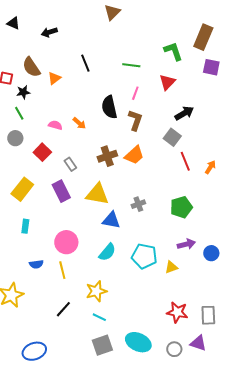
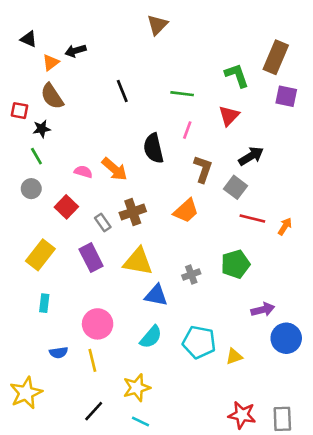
orange triangle: (54, 78) -> (51, 62), moved
brown L-shape: (135, 120) -> (203, 169), moved
orange arrow: (79, 123) -> (114, 169), size x1.5
brown cross: (107, 156) -> (133, 212), moved
red line: (185, 161) -> (252, 219), turned -54
green pentagon: (181, 207) -> (235, 264), moved
purple arrow: (186, 244) -> (263, 310), moved
blue circle: (211, 253) -> (286, 338), size x1.5

